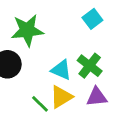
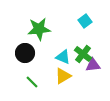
purple triangle: (97, 97) -> (93, 65), moved
green line: (40, 104) -> (32, 82), moved

